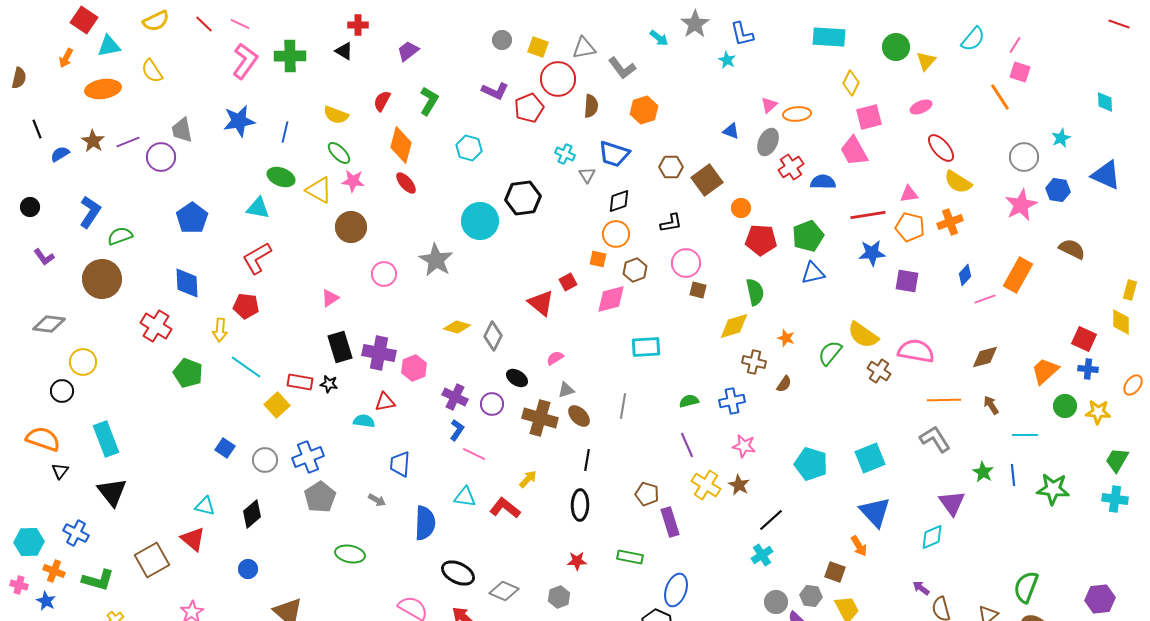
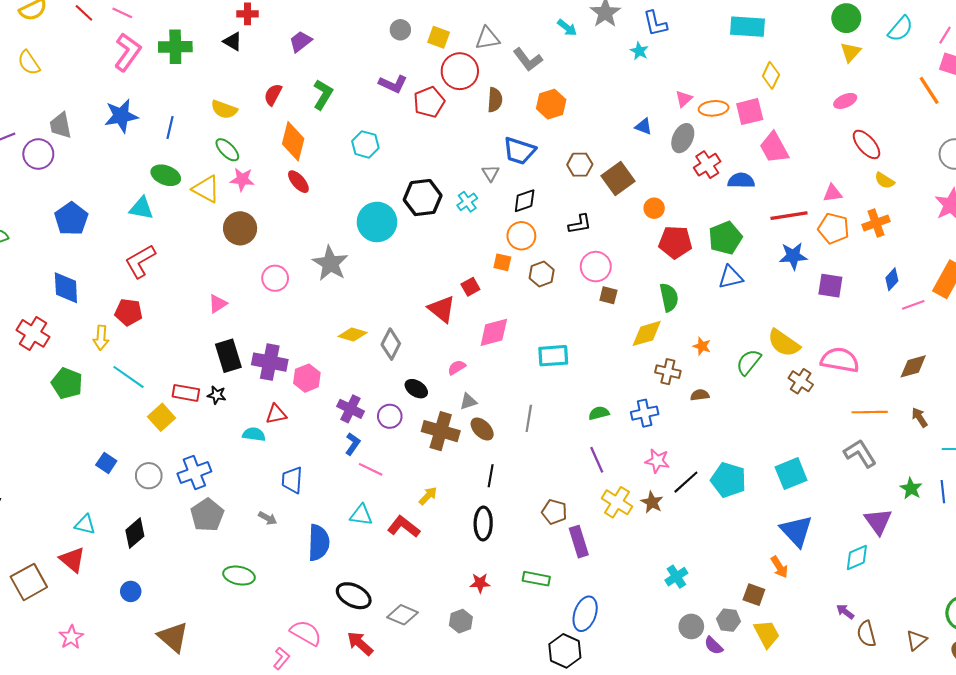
green circle: (896, 47) -> (846, 18), moved
pink square: (869, 117) -> (750, 112), moved
cyan cross: (565, 154) -> (467, 202), moved, turned 30
yellow semicircle: (958, 182) -> (885, 181), size x0.7
pink diamond: (611, 299) -> (494, 332), moved
brown semicircle: (784, 384) -> (700, 395), turned -132
black line: (771, 520) -> (686, 482), moved

